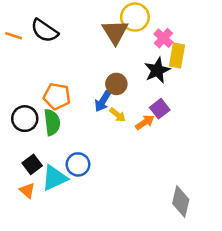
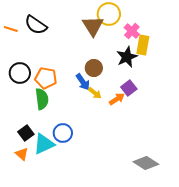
blue arrow: (103, 101) -> (83, 82), turned -66
black circle: (25, 119) -> (20, 73), moved
gray diamond: (181, 202) -> (146, 163), turned -70

